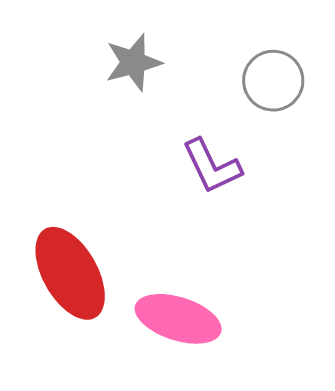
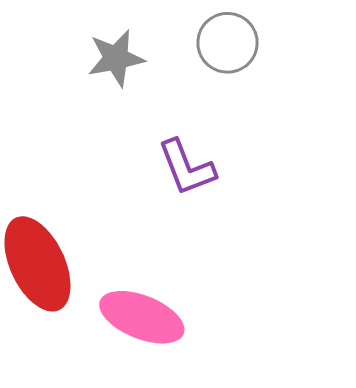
gray circle: (273, 81) -> (227, 43), moved

